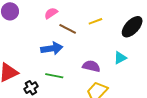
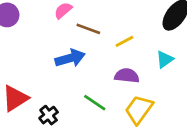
yellow line: (95, 21) -> (124, 41), moved
green line: (54, 76) -> (95, 103), moved, turned 30

